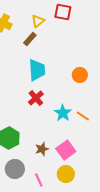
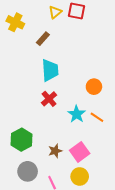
yellow triangle: (38, 21) -> (55, 12), moved
orange circle: (80, 75) -> (94, 87), moved

